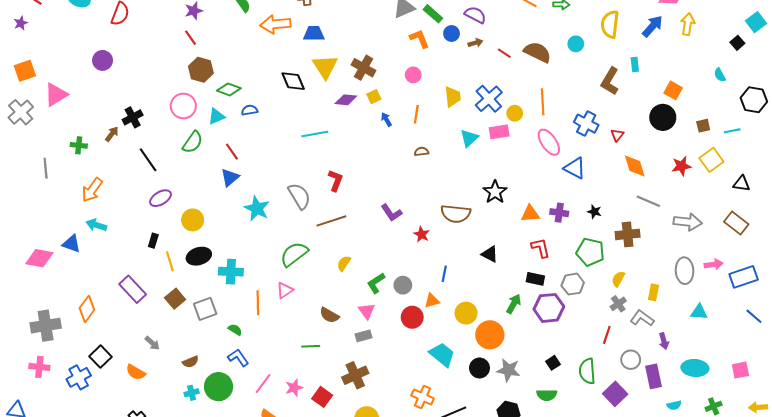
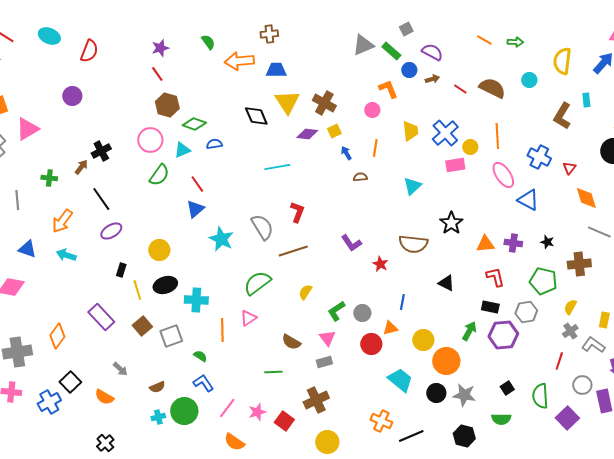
orange L-shape: (419, 39) -> (388, 89), moved
cyan triangle: (469, 138) -> (412, 186), moved
brown semicircle: (421, 152) -> (360, 177), moved
black line: (148, 160) -> (101, 199), moved
purple ellipse: (161, 198) -> (111, 231), moved
blue triangle: (71, 244) -> (27, 249), moved

